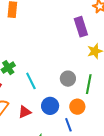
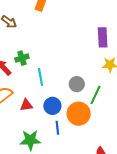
orange circle: (77, 107) -> (79, 114), size x1.5
blue line: (68, 125) -> (57, 128), moved

